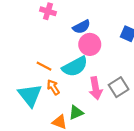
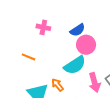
pink cross: (48, 11) -> (43, 27), moved
orange line: (44, 66) -> (28, 57), moved

